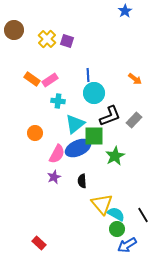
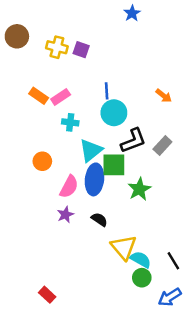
blue star: (125, 11) -> (132, 13), moved
yellow cross: (47, 39) -> (57, 47), turned -30
blue ellipse: (78, 148) -> (94, 179), turned -60
black semicircle: (82, 181) -> (99, 219), turned 128
blue arrow: (127, 245) -> (170, 297), moved

